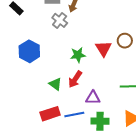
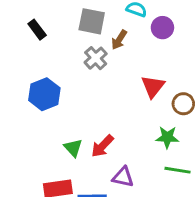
red triangle: (103, 49) -> (153, 86), moved
green star: (78, 55) -> (167, 137), moved

